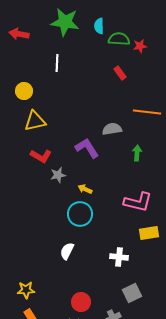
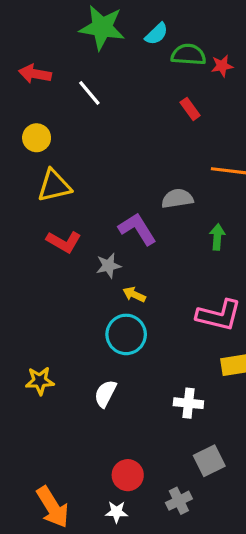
cyan semicircle: (99, 26) -> (156, 34), turned -133
red arrow: (19, 34) -> (35, 74), moved
white line: (57, 63) -> (89, 93), turned -42
gray star: (58, 175) -> (109, 266), moved
yellow star: (26, 290) -> (40, 381), moved

